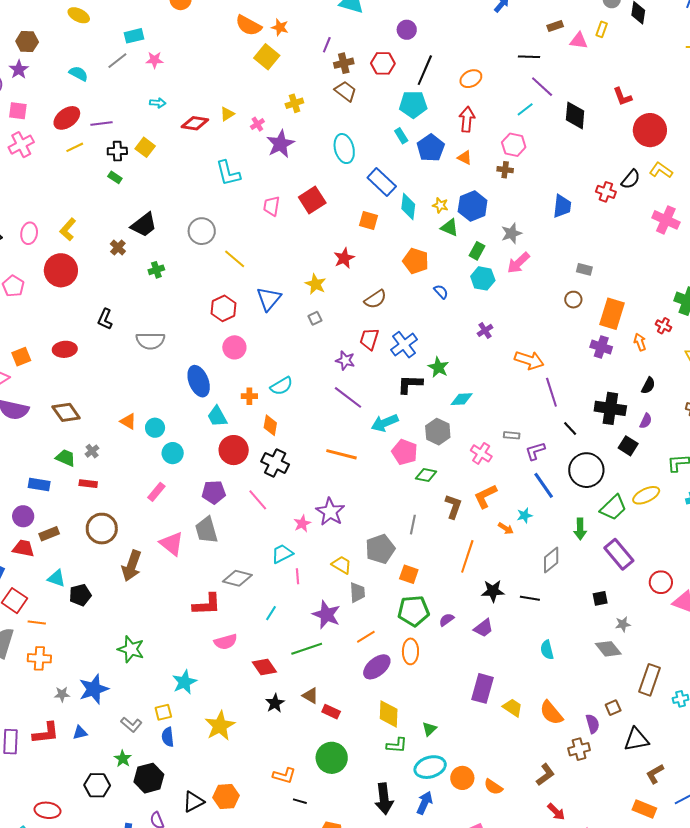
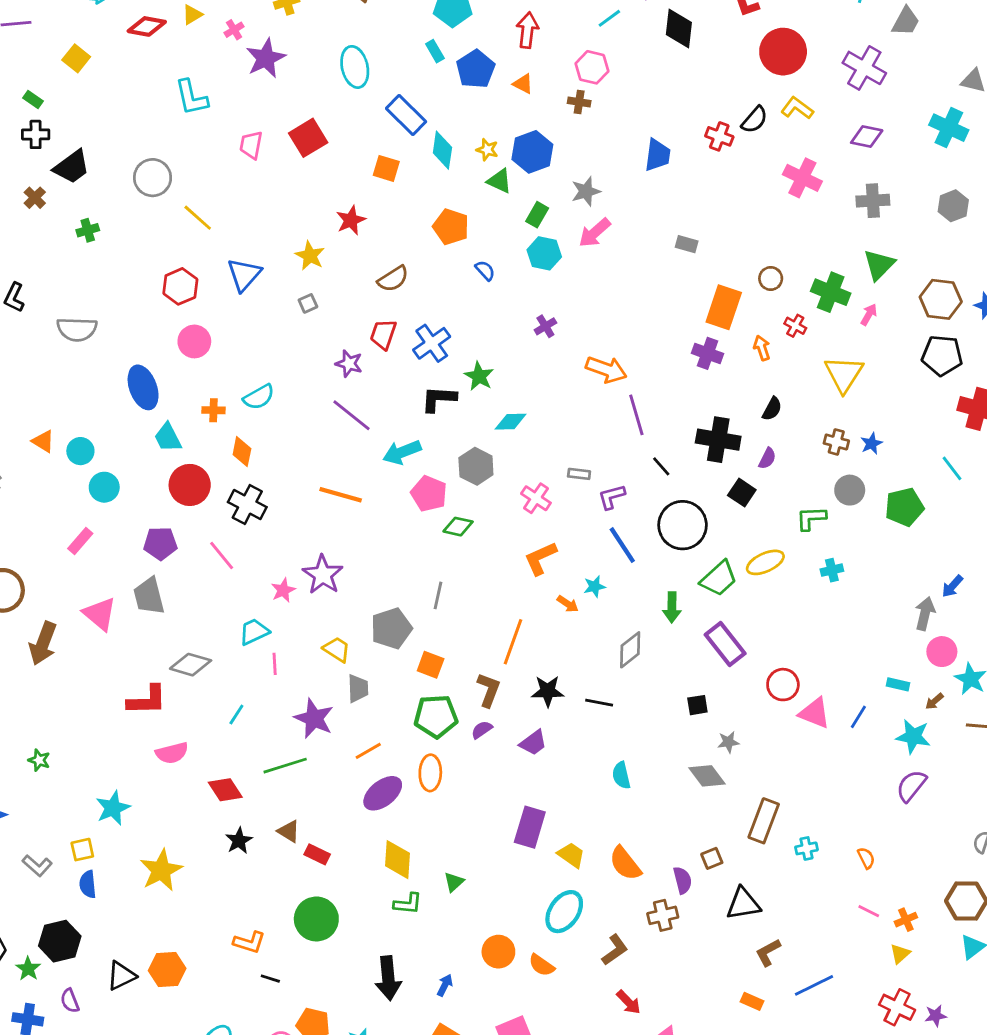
black cross: (117, 151) -> (36, 134), moved
brown circle: (573, 300) -> (771, 278), moved
brown L-shape: (453, 506) -> (489, 690), moved
green star: (131, 649) -> (39, 760), size x0.6
green star: (123, 759) -> (28, 969), moved
cyan ellipse: (430, 767) -> (564, 912), moved, turned -40
blue arrow: (425, 803) -> (445, 985), size x0.7
orange rectangle: (644, 809) -> (752, 1001), size x0.7

